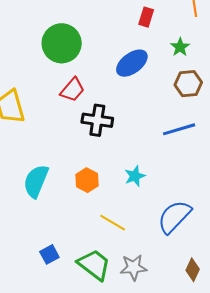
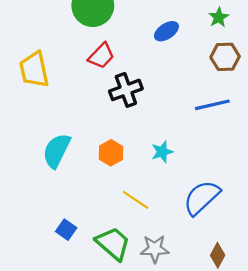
blue ellipse: (132, 63) -> (166, 31), size x0.7
black cross: (97, 120) -> (126, 90), turned -32
blue square: (49, 254) -> (66, 230), turned -30

